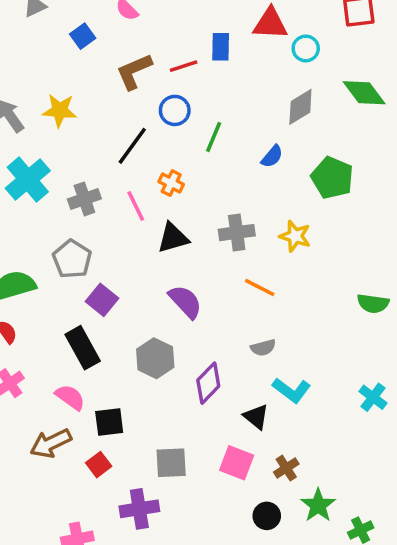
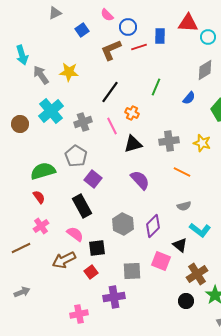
blue circle: (175, 110) -> (128, 27), moved
gray hexagon: (155, 358) -> (123, 224), moved
pink square: (237, 463) -> (161, 261), moved
brown cross: (286, 468) -> (197, 274), size x1.5

